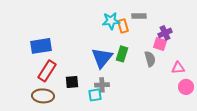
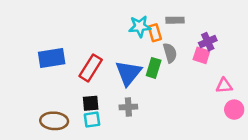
gray semicircle: (150, 59) -> (170, 53), moved
red rectangle: (47, 71) -> (91, 68), moved
cyan square: (95, 95) -> (92, 120), moved

